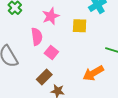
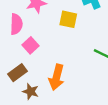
orange arrow: (93, 73) -> (57, 77), moved, turned -55

